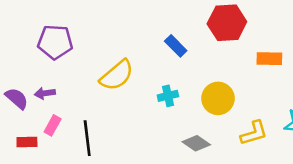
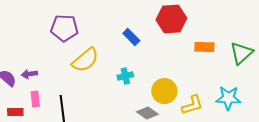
purple pentagon: (55, 42) -> (64, 28), moved
yellow circle: (218, 98) -> (164, 91), moved
pink rectangle: (53, 125) -> (35, 99), turned -35

